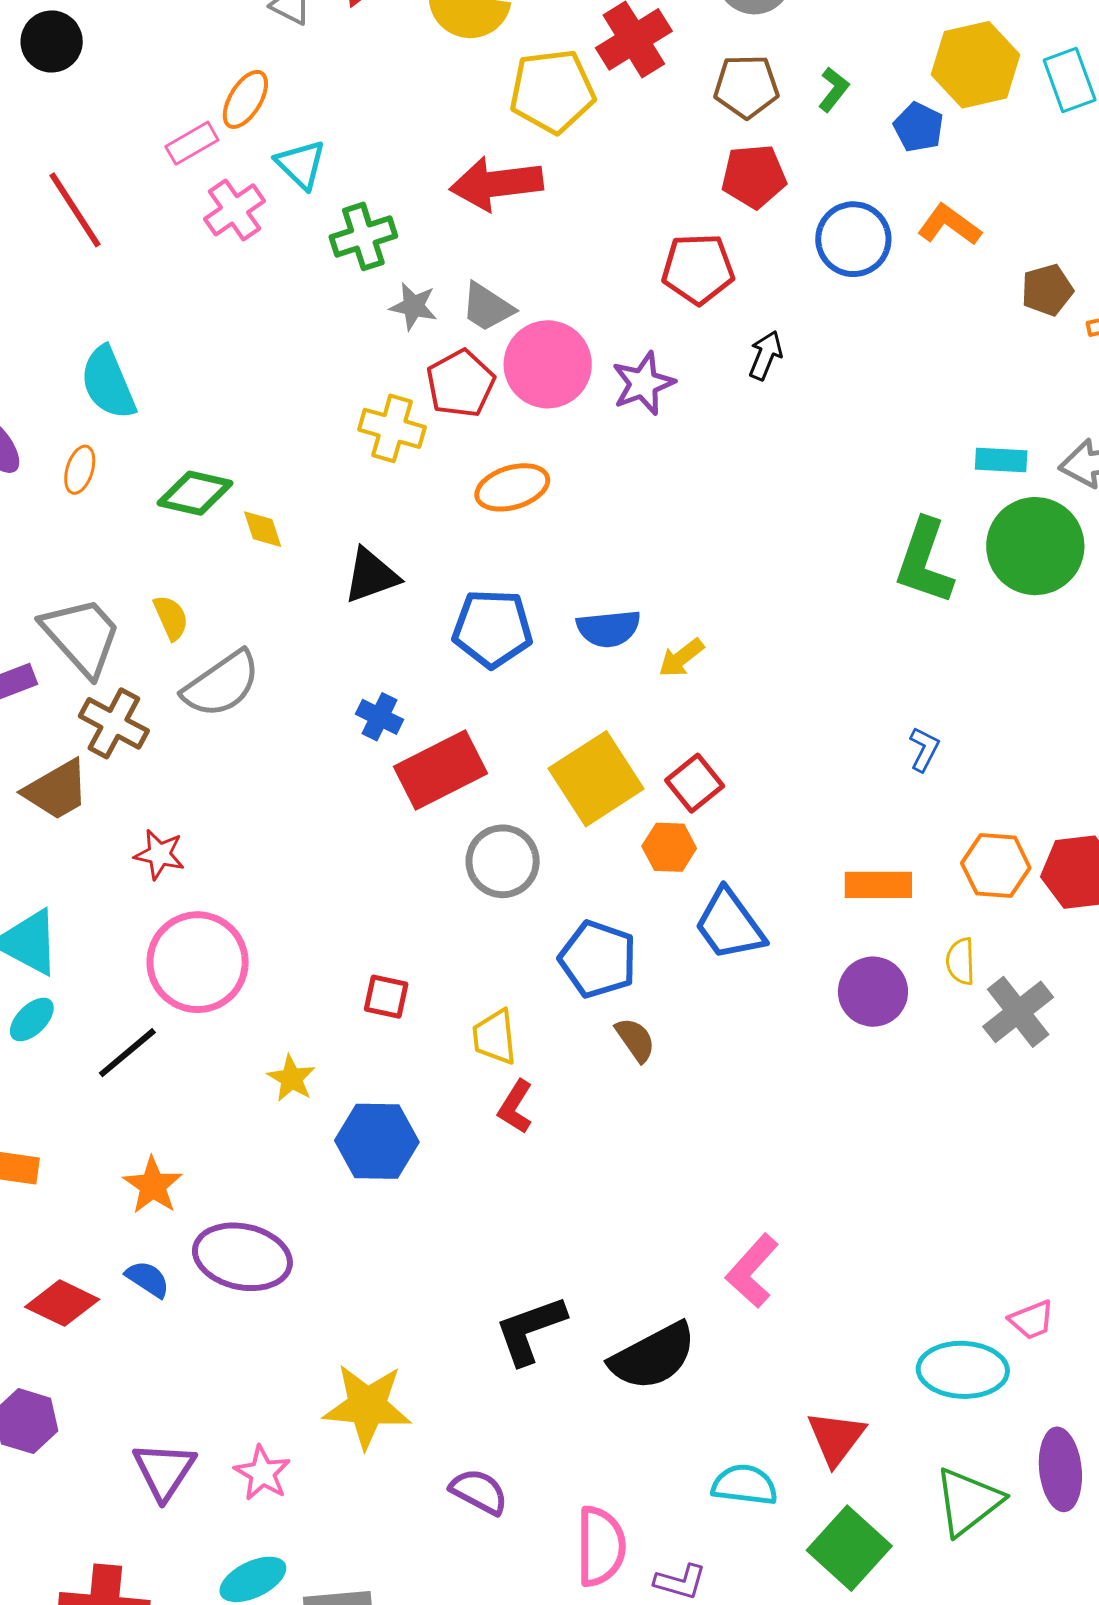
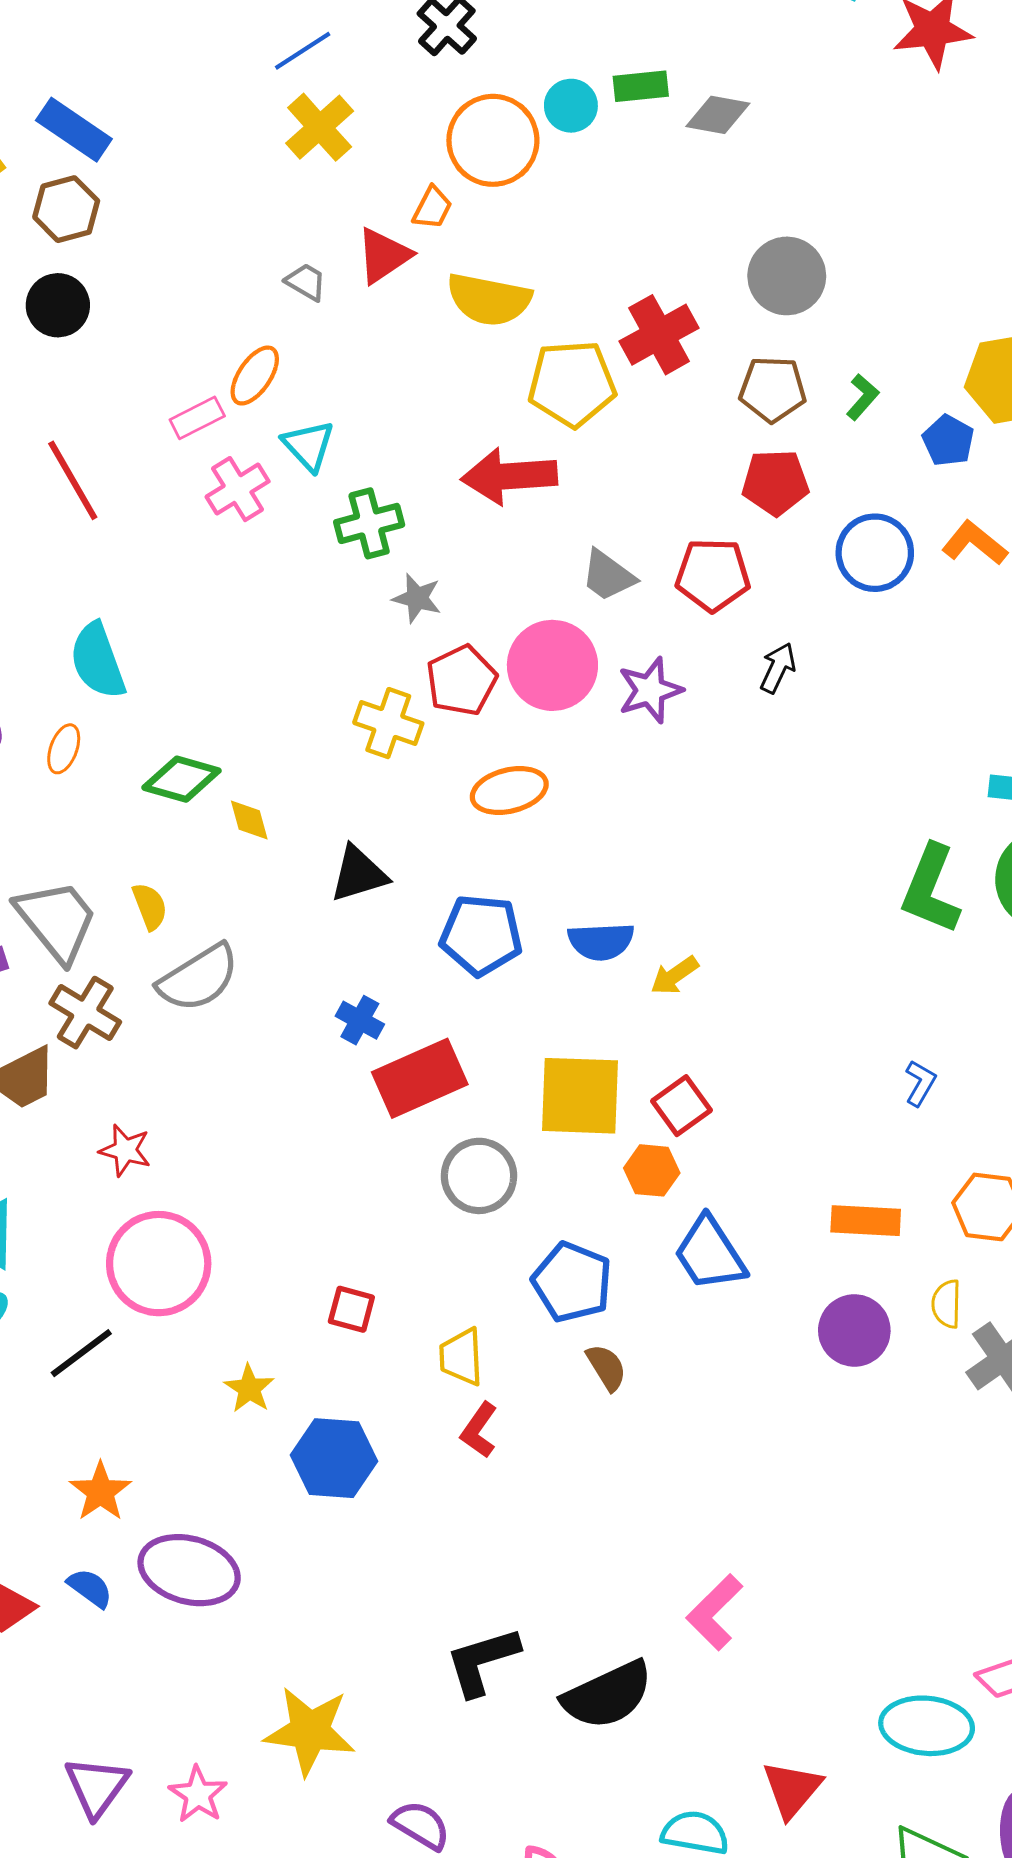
gray trapezoid: (487, 307) -> (608, 576), moved
yellow square: (596, 779) -> (580, 1096), turned 32

